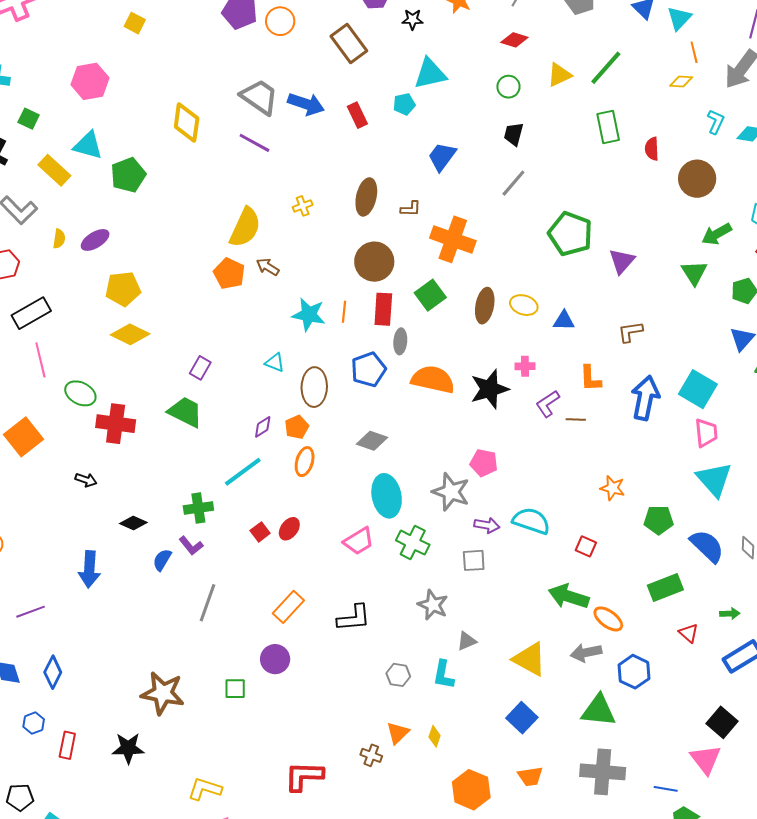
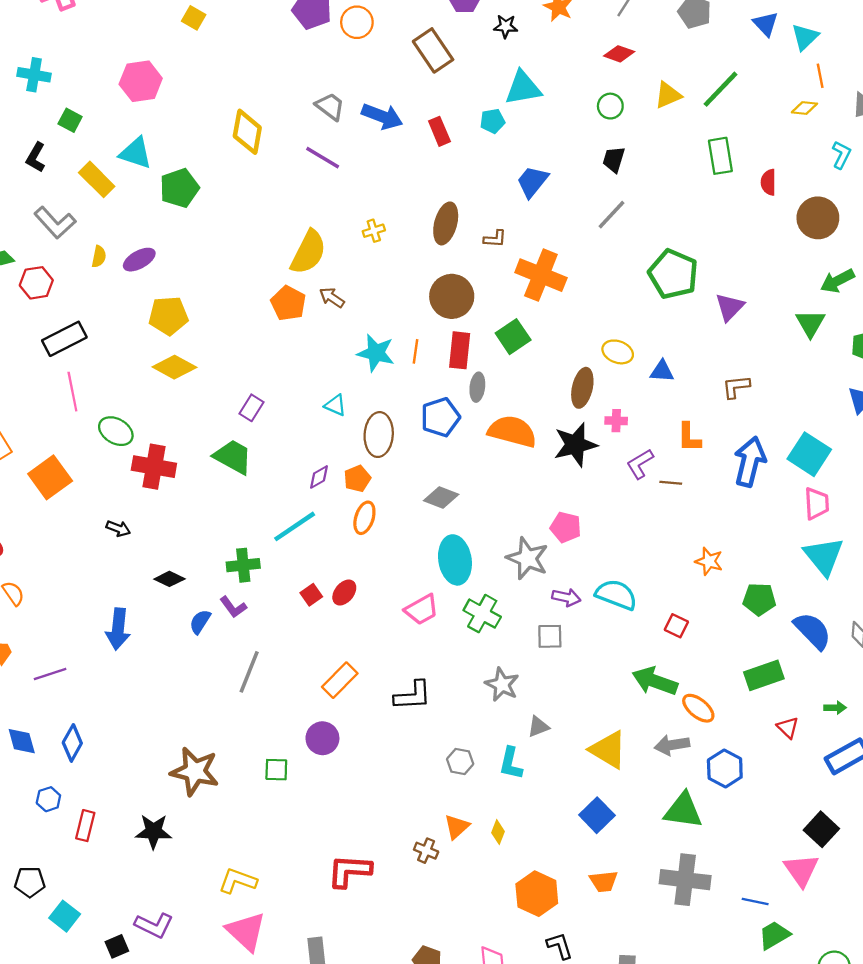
gray trapezoid: (259, 97) -> (330, 106), size x0.7
brown ellipse: (485, 306) -> (582, 388), moved

